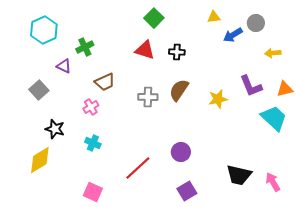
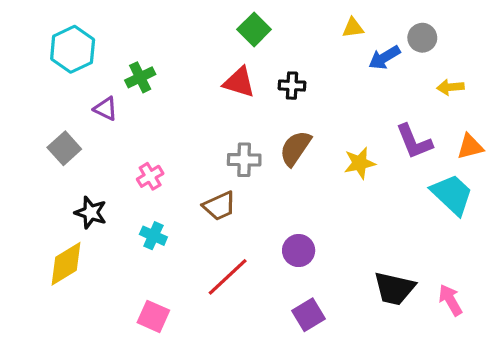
brown trapezoid: (105, 82) -> (219, 206), moved

